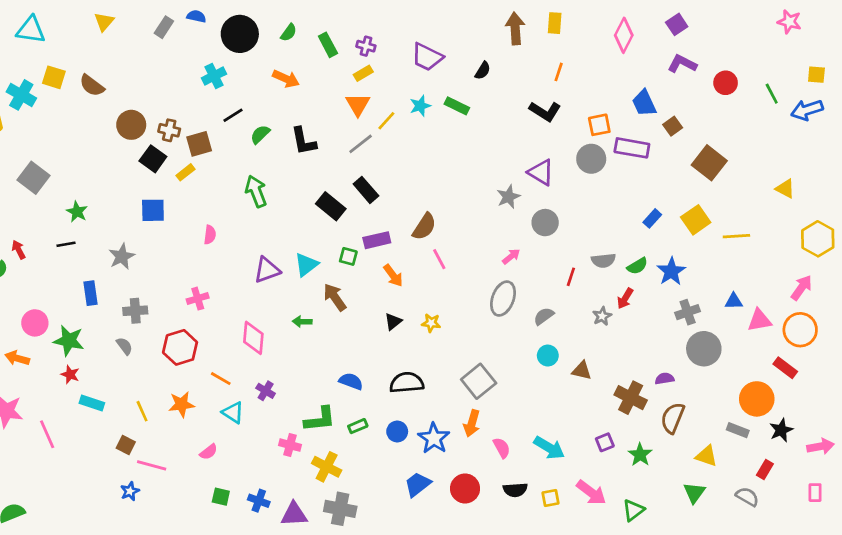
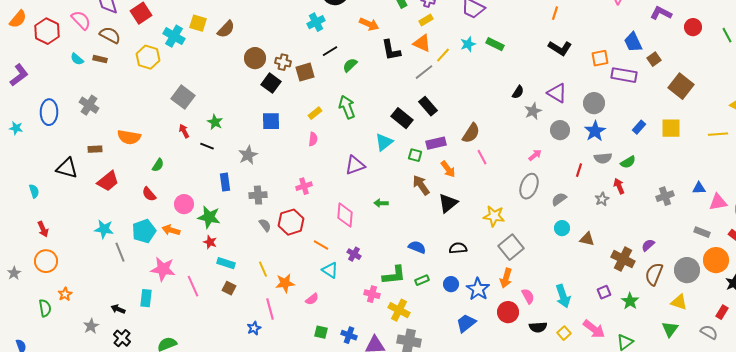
black semicircle: (483, 71) -> (518, 92), moved
orange line: (559, 72) -> (555, 13), moved
brown semicircle: (92, 85) -> (226, 29), turned -84
orange triangle: (358, 104) -> (422, 43), turned -36
black L-shape: (304, 141) -> (391, 50), moved
gray circle: (591, 159) -> (594, 103), moved
yellow rectangle: (185, 172) -> (315, 113), moved
yellow square: (696, 220) -> (671, 128), turned 35
yellow line: (736, 236) -> (718, 134), moved
black line: (66, 244) -> (207, 146), turned 32
red arrow: (19, 250) -> (184, 131), moved
cyan triangle: (306, 265) -> (384, 142), moved
blue star: (671, 271) -> (595, 131), moved
brown arrow: (335, 297) -> (421, 185), moved
red arrow: (625, 299) -> (619, 186), turned 126
black triangle: (393, 322) -> (448, 203), size x1.5
yellow star: (431, 323) -> (494, 216), moved, size x1.5
gray semicircle: (124, 346) -> (265, 225), moved
gray circle: (704, 349) -> (687, 270), moved
purple semicircle: (664, 379) -> (648, 245), turned -32
black semicircle: (407, 383) -> (458, 248), size x0.7
orange star: (181, 404) -> (285, 283), moved
gray rectangle: (738, 430) -> (702, 232), moved
brown square: (126, 445) -> (229, 288), moved
cyan arrow: (549, 448) -> (563, 296), turned 40
pink line: (152, 465) -> (270, 309), turned 60
red circle: (465, 488) -> (508, 312), moved
yellow square: (551, 498) -> (564, 333), turned -32

